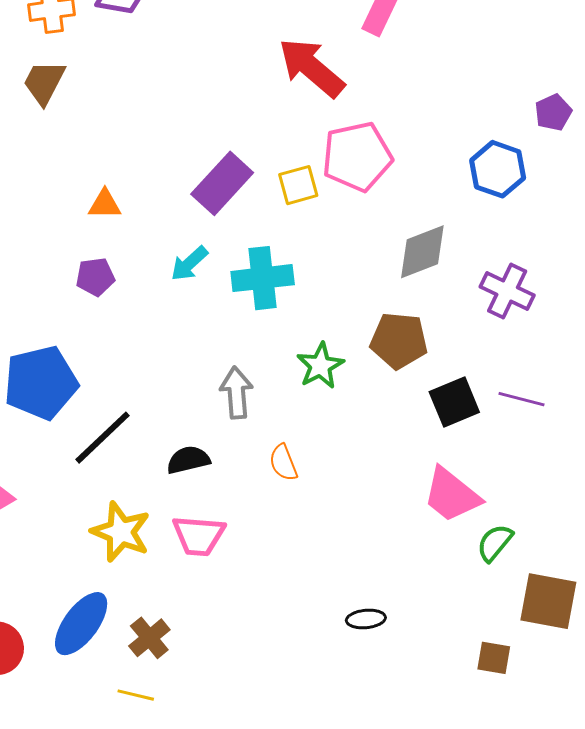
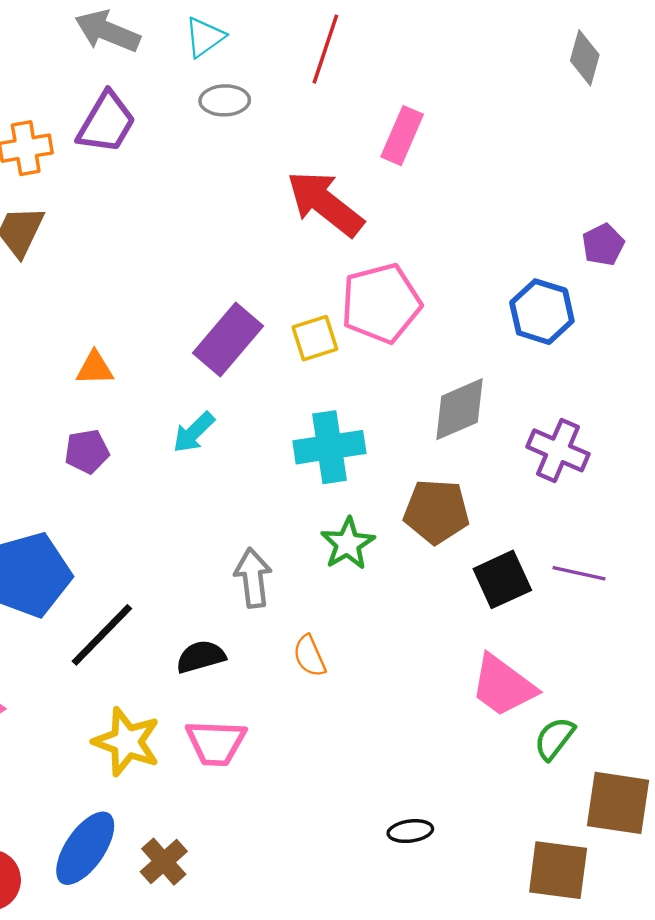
cyan cross: (263, 278) -> (329, 447), moved
brown square: (494, 658) -> (558, 870), size x1.6

